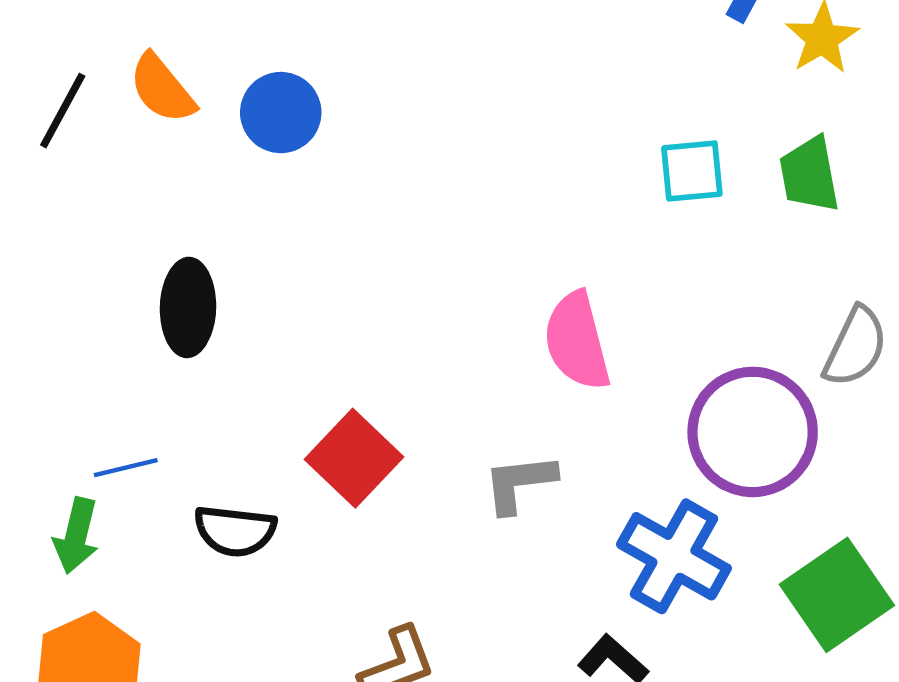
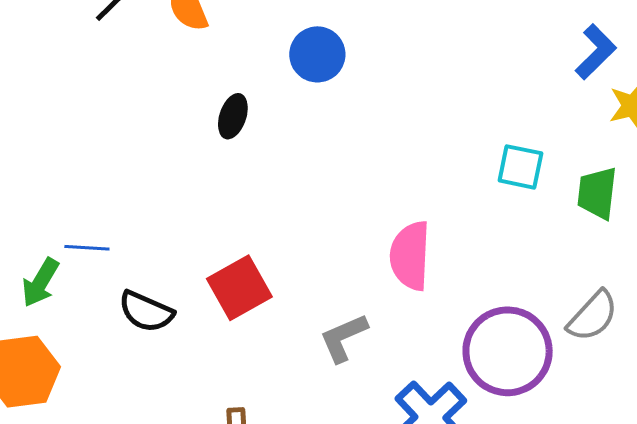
blue circle: (281, 113) -> (317, 54), moved
black ellipse: (188, 307) -> (233, 116), moved, size x0.7
gray L-shape: (520, 483) -> (343, 338), turned -34

